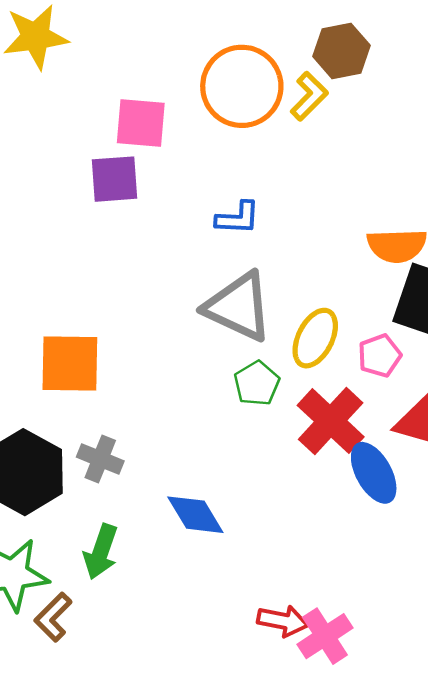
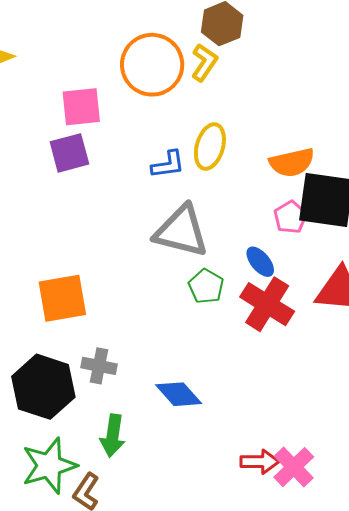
yellow ellipse: (315, 338) -> (210, 147), moved
pink pentagon: (380, 356) -> (290, 217), moved
blue ellipse: (374, 473) -> (260, 262), moved, size x0.7

